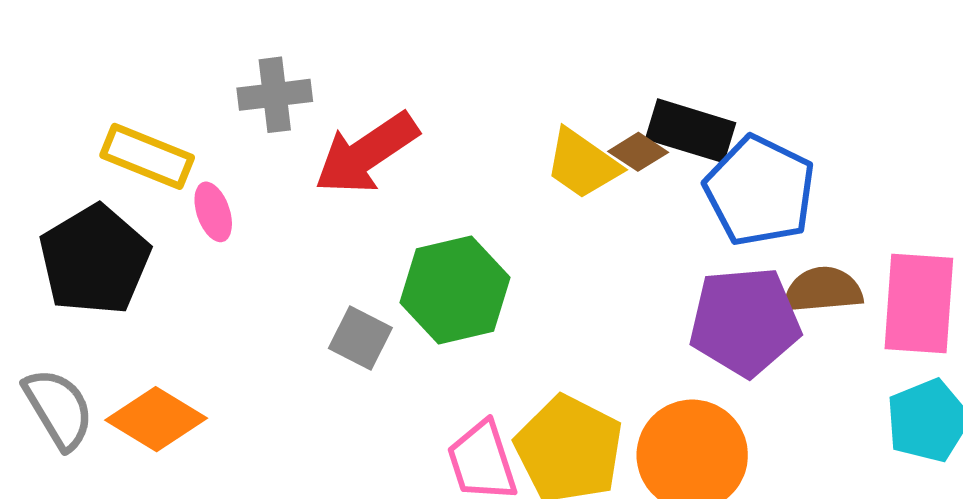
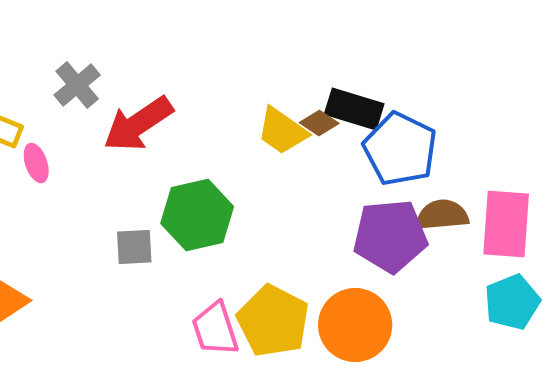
gray cross: (275, 95) -> (77, 85), turned -33
gray square: (360, 338) -> (134, 247), turned -30

